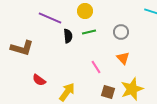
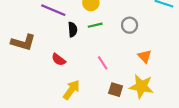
orange triangle: (123, 58) -> (145, 56), moved
red semicircle: (39, 80) -> (59, 60), moved
yellow star: (132, 89) -> (141, 86), turned 30

